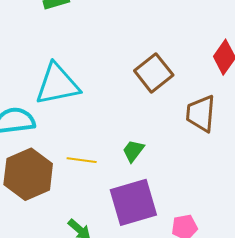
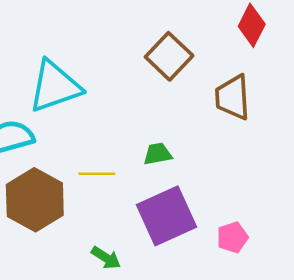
green trapezoid: (133, 151) -> (158, 154), turned 50

